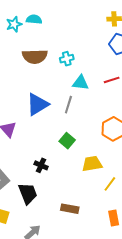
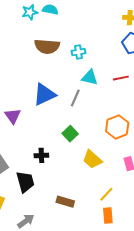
yellow trapezoid: (92, 164) -> (92, 159), turned -135
black cross: (41, 165) -> (41, 155), turned -32
yellow line: (110, 184) -> (106, 194), moved

